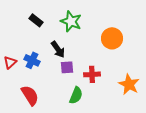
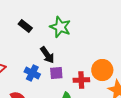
orange circle: (112, 38) -> (102, 70), moved
blue cross: (32, 60) -> (32, 73), moved

